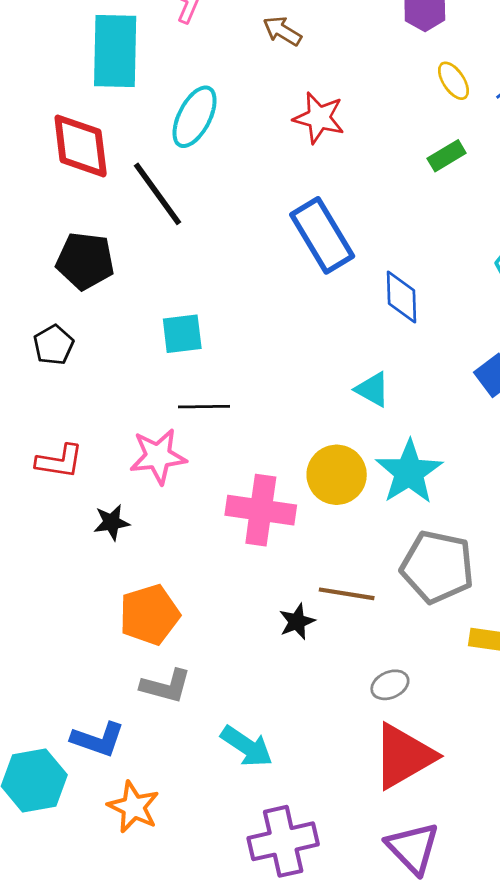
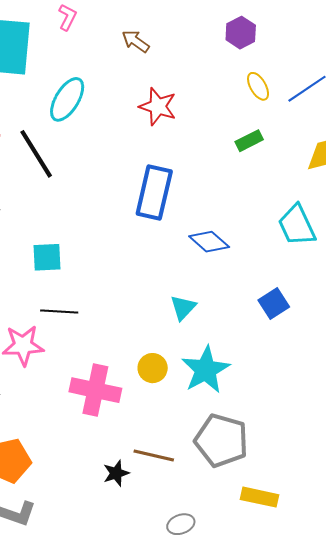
blue rectangle: (322, 235) -> (154, 192), turned 40
blue diamond: (402, 297) -> (209, 242), turned -51
cyan triangle: (372, 389) -> (183, 308), turned 40
yellow circle: (337, 475) -> (153, 368), size x0.7

